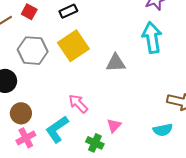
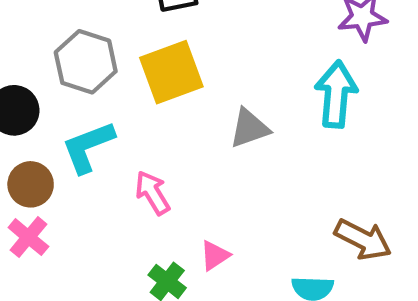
gray triangle: (116, 63) -> (249, 128), turned -30
cyan L-shape: (57, 129) -> (88, 147), moved
pink cross: (26, 138) -> (28, 237), turned -36

